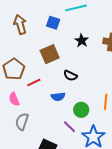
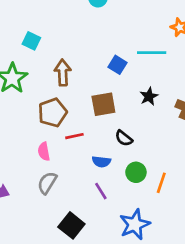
brown arrow: (20, 24) -> (63, 73), moved
green circle: (81, 110) -> (136, 172), moved
purple line: (70, 127) -> (101, 191), moved

